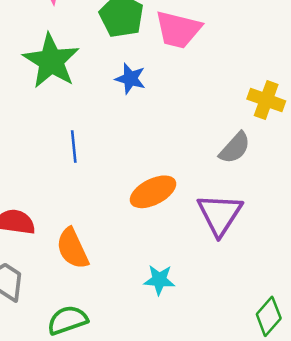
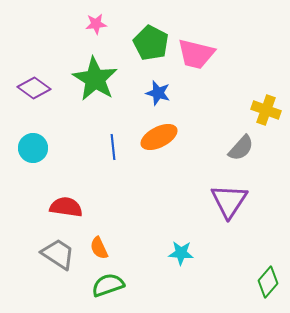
orange ellipse: (153, 192) -> (159, 137), moved
orange semicircle: (72, 248) -> (99, 248), moved, size x0.7

